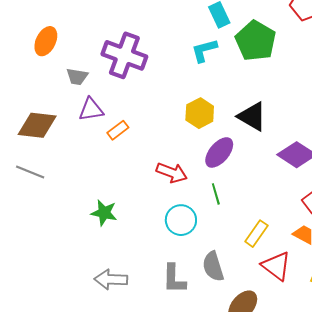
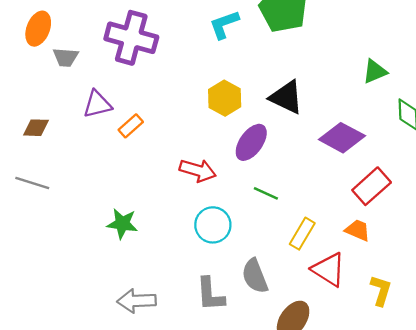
gray trapezoid: (77, 77) -> (66, 57), moved
brown diamond: (37, 125) -> (36, 128), size x0.6
green line: (216, 194) -> (266, 193), moved, turned -45

